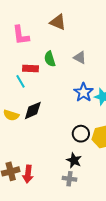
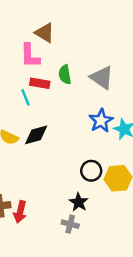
brown triangle: (58, 22) -> (45, 33), moved
pink L-shape: (21, 35) -> (30, 56), moved
gray triangle: (80, 58) -> (102, 77), size x1.5

